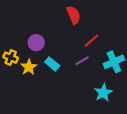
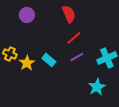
red line: (92, 40) -> (74, 38), moved
purple circle: (36, 43) -> (27, 15), moved

